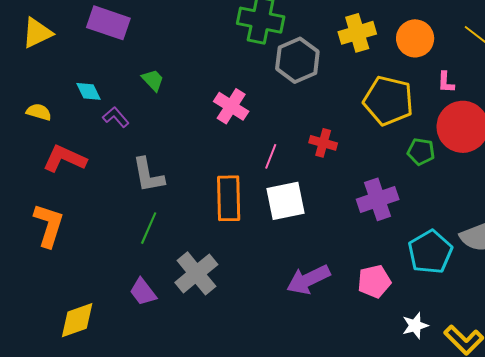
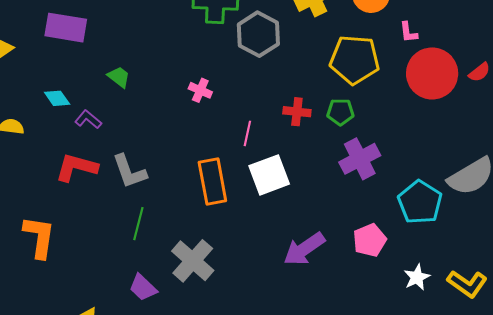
pink cross: (231, 106) -> (200, 90), size x0.7
green pentagon: (421, 152) -> (340, 112), moved
red L-shape: (65, 159) -> (76, 167), moved

